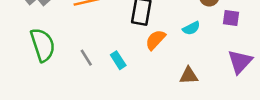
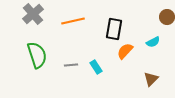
gray line: (86, 58) -> (71, 65), turned -64
brown triangle: (189, 76) -> (151, 79), turned -42

